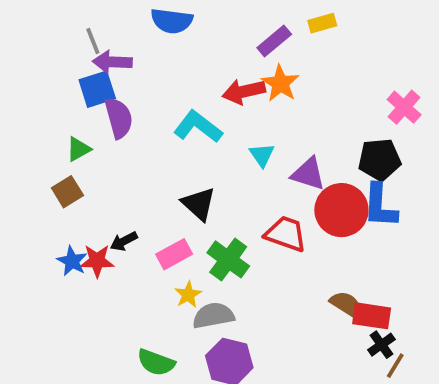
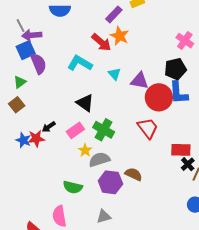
red arrow: (244, 91) -> (101, 42), turned -120
red trapezoid: (286, 234) -> (148, 128), moved, turned 40
brown semicircle: (346, 305) -> (134, 174), moved

